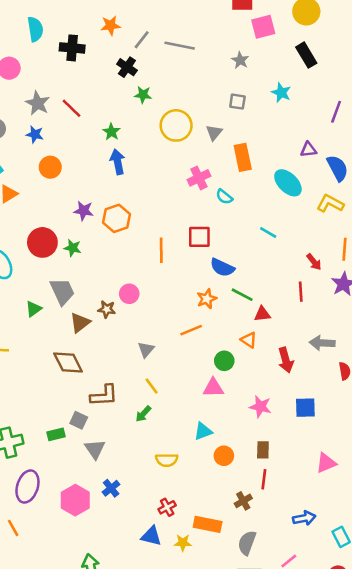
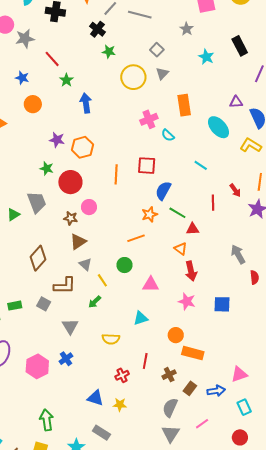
black rectangle: (306, 55) -> (240, 46), moved
cyan star: (281, 93) -> (206, 57), moved
gray square: (237, 102) -> (157, 50), moved, turned 32
gray star: (38, 103) -> (25, 39), moved, turned 30
green star: (111, 132) -> (66, 80), moved
gray triangle: (214, 133) -> (162, 73), moved
red circle: (42, 242) -> (70, 182), moved
blue semicircle: (222, 267) -> (163, 191), turned 90
red line: (301, 292) -> (213, 203), moved
brown triangle: (80, 323) -> (78, 242), moved
gray arrow: (322, 343) -> (238, 254), turned 54
gray triangle: (146, 350) -> (85, 264), moved, turned -32
red arrow: (286, 360) -> (191, 271), moved
green circle: (224, 361) -> (124, 265), moved
brown diamond: (68, 363) -> (38, 258), turned 65
green rectangle: (56, 434) -> (15, 306), moved
gray triangle: (95, 449) -> (70, 326), moved
brown rectangle: (263, 450) -> (190, 388), moved, turned 32
orange circle: (224, 456) -> (176, 335), moved
pink triangle: (326, 463) -> (239, 374), moved
red line: (264, 479) -> (145, 361), moved
red cross: (167, 507) -> (122, 375), moved
orange rectangle: (208, 524) -> (193, 353), moved

